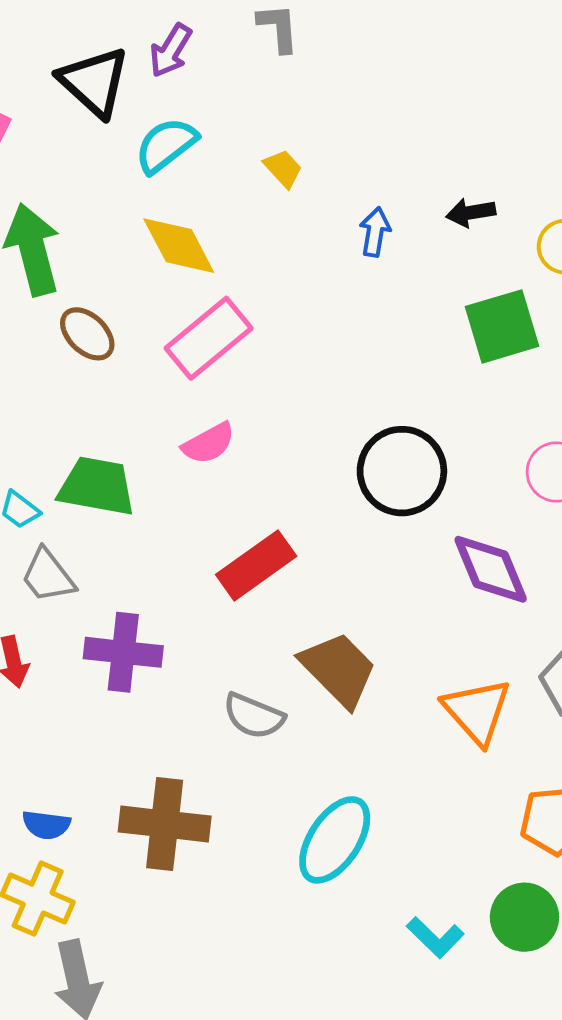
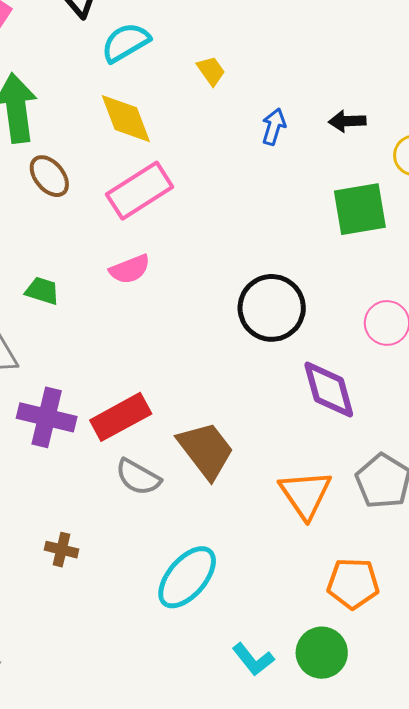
green trapezoid: (97, 486) -> (42, 291), size x0.6
red rectangle: (256, 565) -> (121, 417), moved
brown cross: (165, 824) -> (62, 550), size x0.5

